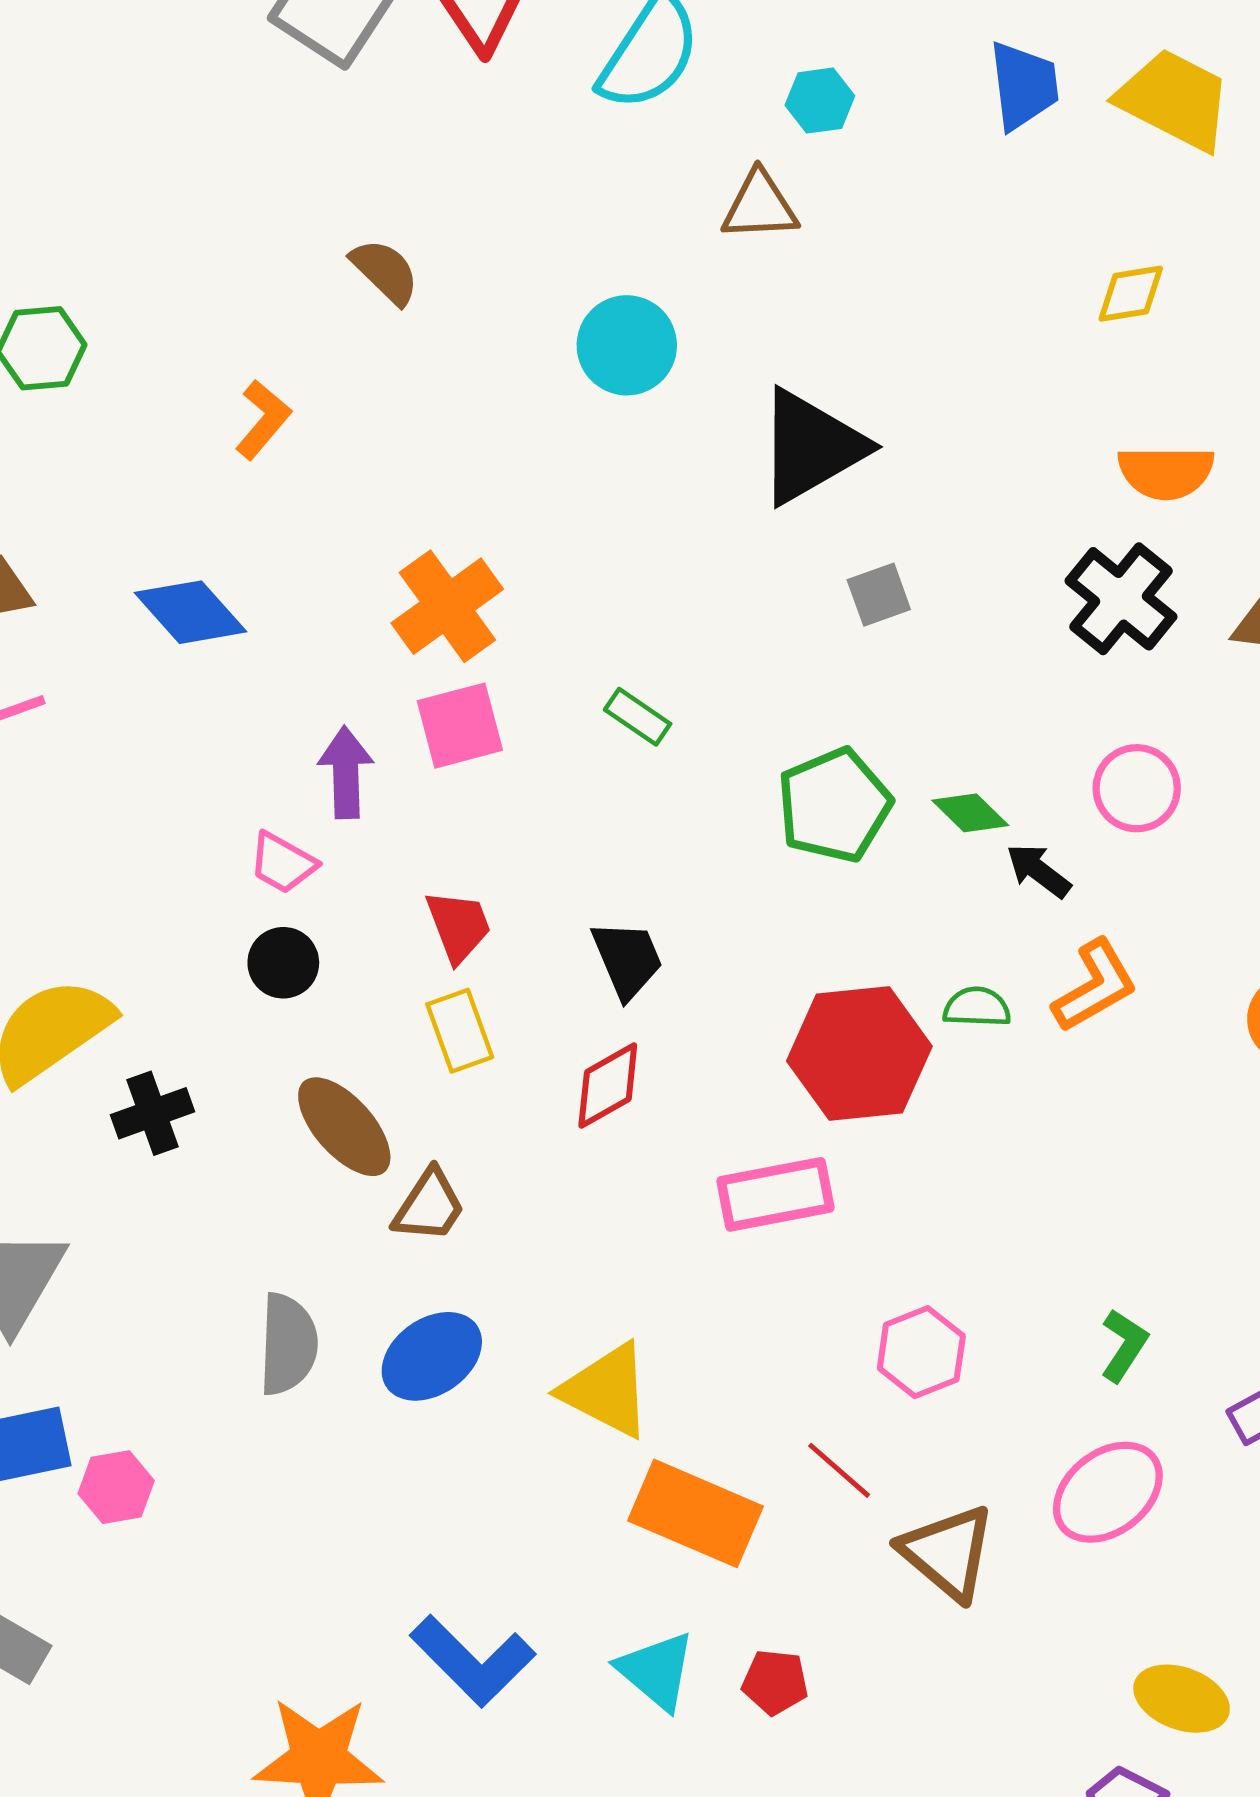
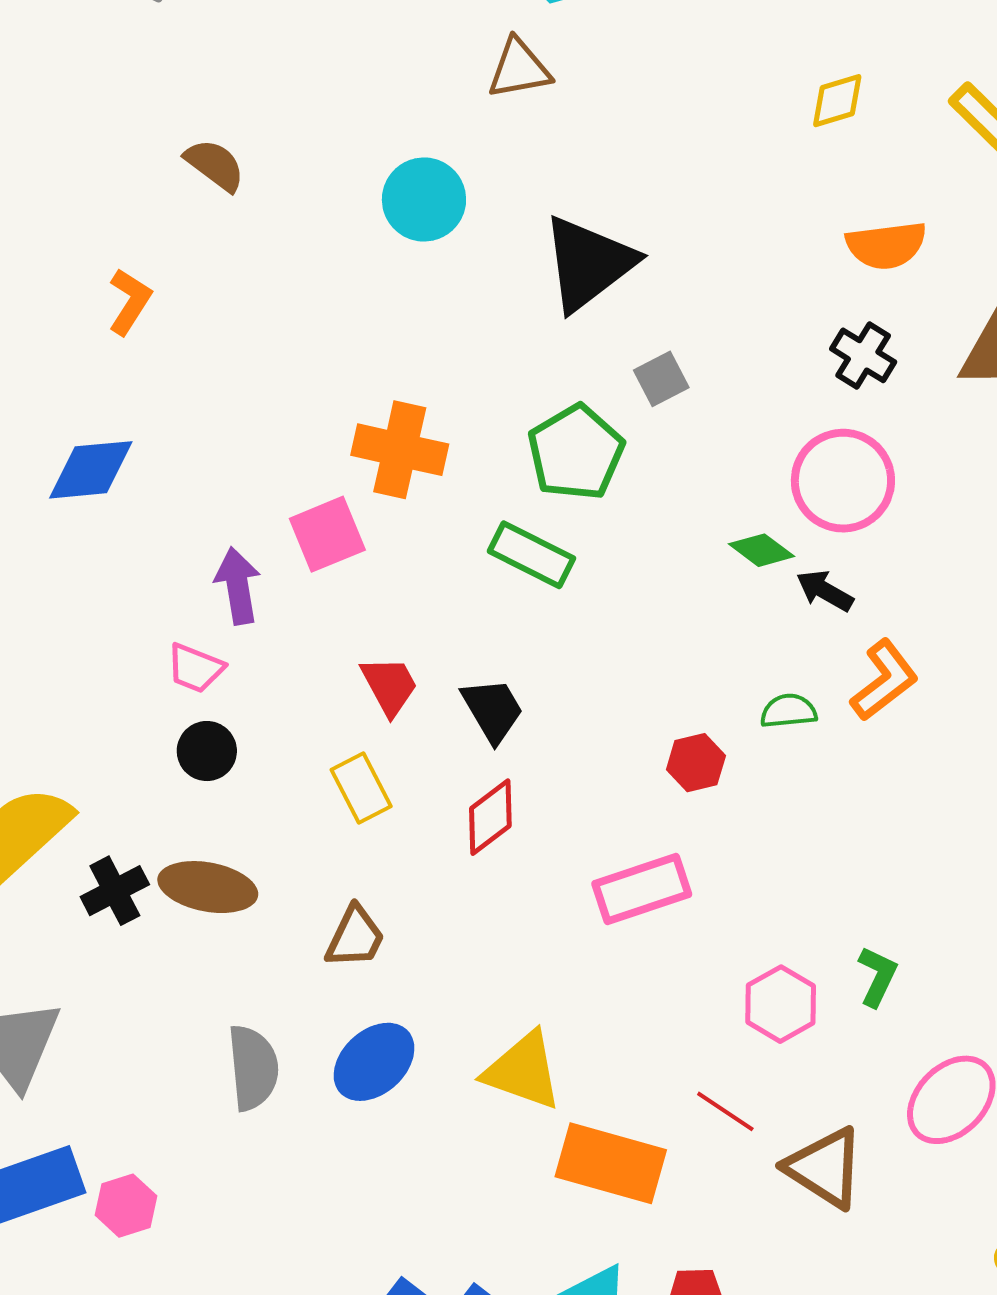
black cross: (1121, 599) -> (863, 355), size x0.7
orange cross: (447, 606) -> (400, 450), moved, turned -34
blue diamond: (191, 612) -> (91, 470), turned -46
green rectangle: (638, 717) -> (531, 555), moved, size x1.5
pink circle: (1137, 788) -> (843, 481), moved, size x1.4
green pentagon: (834, 805) -> (576, 452), moved
red trapezoid: (459, 926) -> (389, 686), moved
red hexagon: (859, 1054) -> (696, 763), size x0.5
brown ellipse: (344, 1127) -> (208, 887), moved, turned -30
green L-shape: (1124, 1345) -> (877, 976), moved

